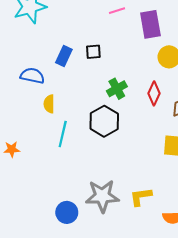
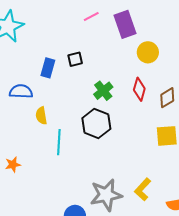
yellow L-shape: (141, 197) -> (143, 189), turned -30

